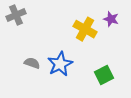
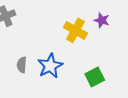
gray semicircle: (32, 63) -> (22, 65), turned -105

